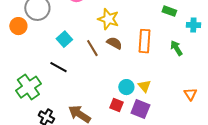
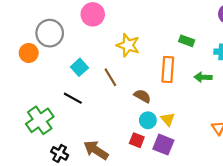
green rectangle: (169, 11) -> (187, 41), moved
brown semicircle: (114, 43) -> (142, 96), moved
green arrow: (176, 48) -> (203, 77), turned -56

